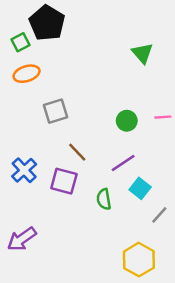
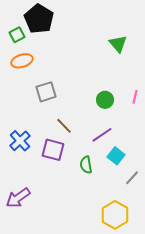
pink line: (163, 117) -> (135, 97), turned -72

